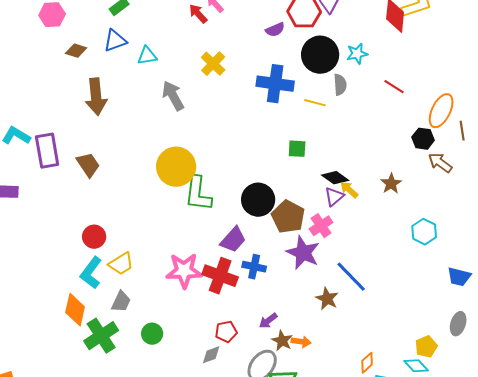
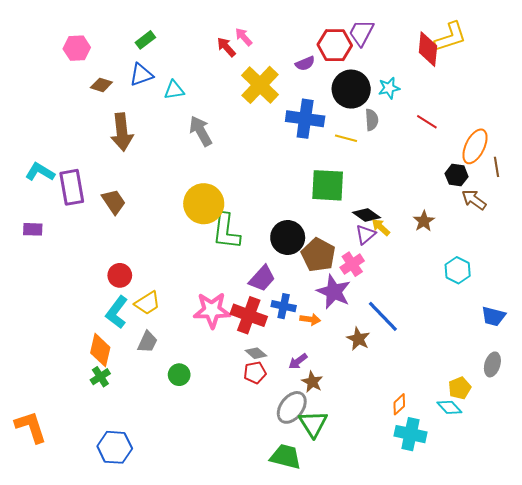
yellow cross: (213, 64) -> (260, 85), moved, size x1.5
green square: (297, 149) -> (328, 185), size x1.8
green cross: (101, 336) -> (100, 377), moved, size x0.6
orange arrow: (301, 342) -> (310, 319), moved
gray diamond: (211, 355) -> (256, 353), moved, turned 60

